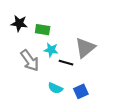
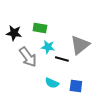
black star: (19, 23) -> (14, 33), moved
blue square: (81, 91) -> (76, 86), turned 32

